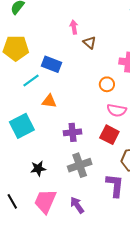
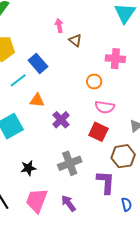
blue rectangle: (51, 64) -> (38, 63), turned 30
purple cross: (73, 132) -> (61, 120), moved, turned -36

